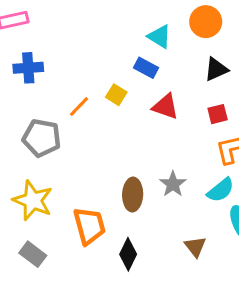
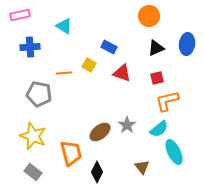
cyan triangle: (159, 37) -> (64, 26), moved
orange line: (79, 107) -> (64, 73), turned 42
brown ellipse: (133, 195) -> (100, 132), turned 50

